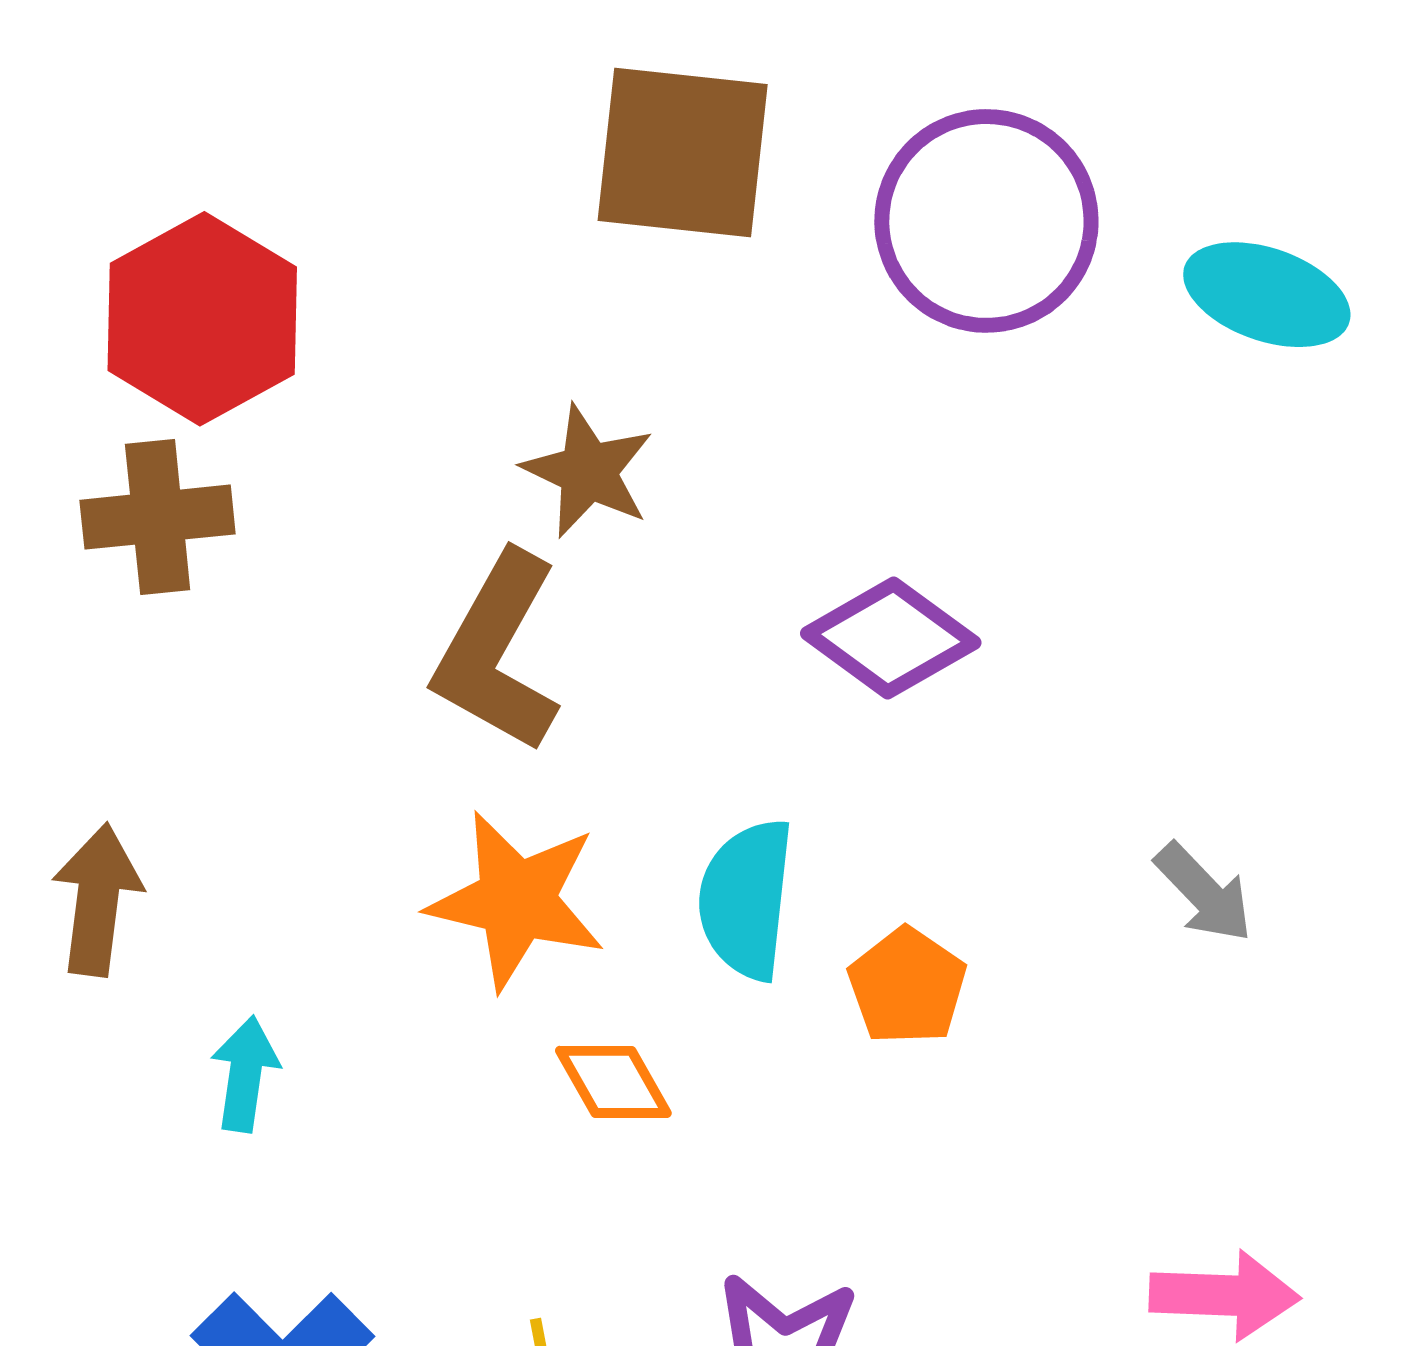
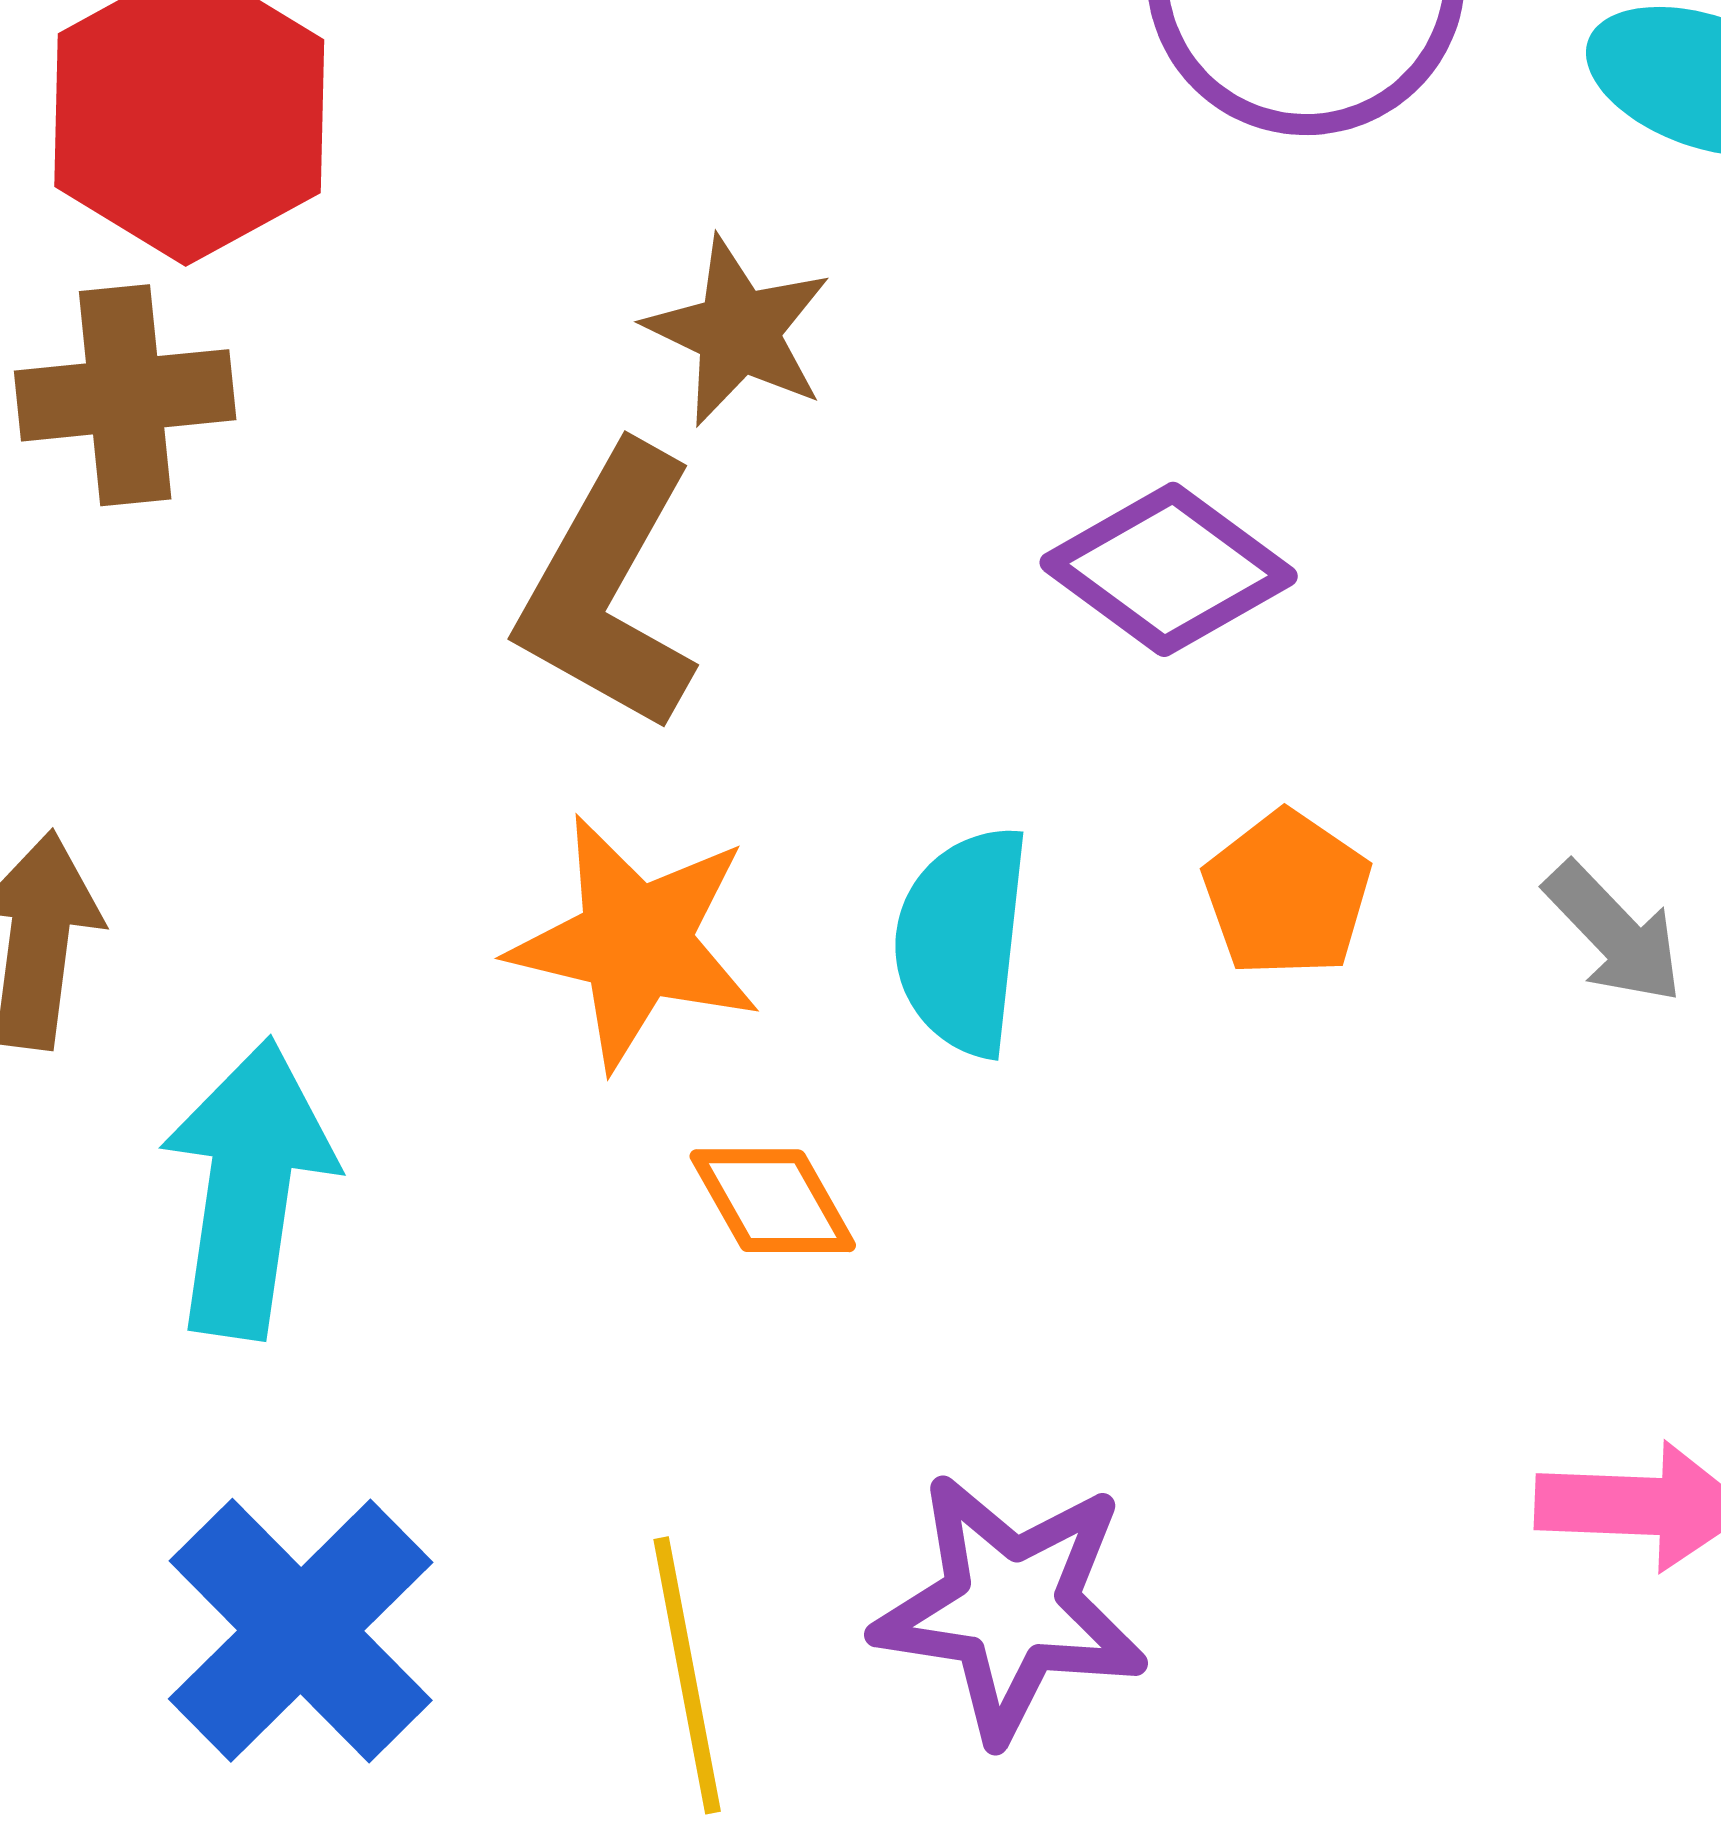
orange pentagon: (907, 986) -> (1287, 894), moved
cyan arrow: (245, 1074) -> (248, 1188), size x1.8

